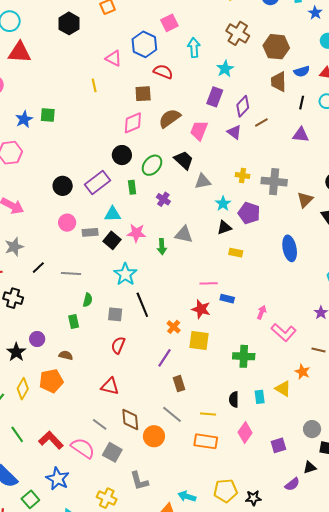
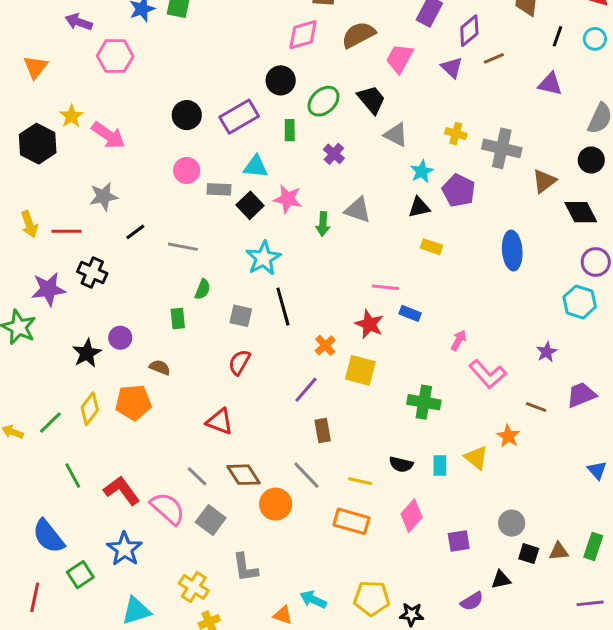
gray triangle: (203, 181) -> (396, 135), turned 30
black semicircle: (234, 399) -> (401, 464), turned -84
brown diamond: (130, 419) -> (243, 475), turned -35

